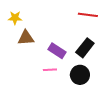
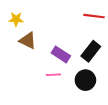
brown triangle: (26, 38) -> (28, 41), turned 30

